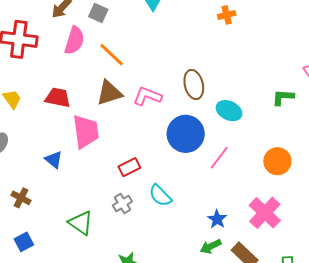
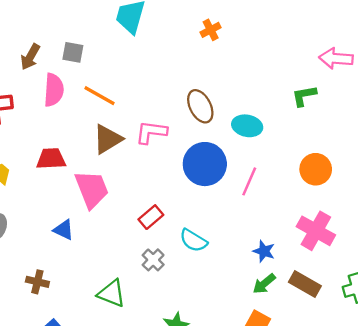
orange cross: (227, 15) -> (211, 30), moved

